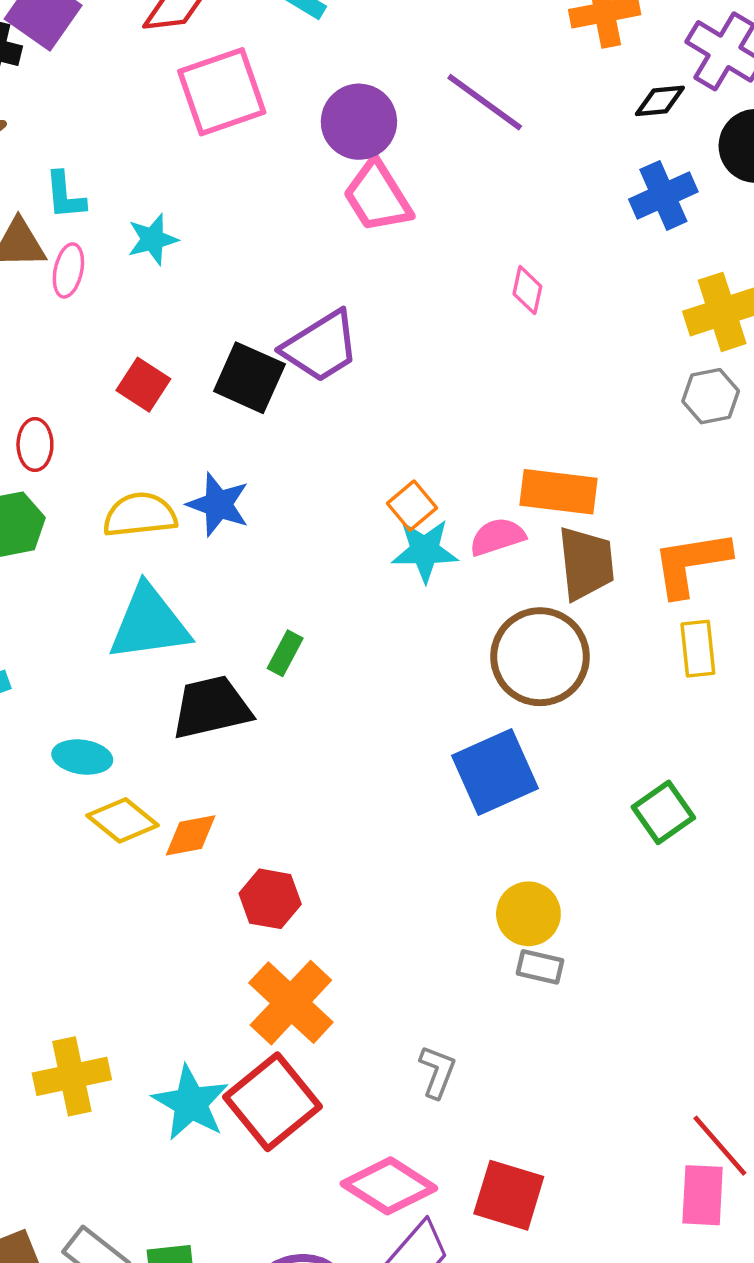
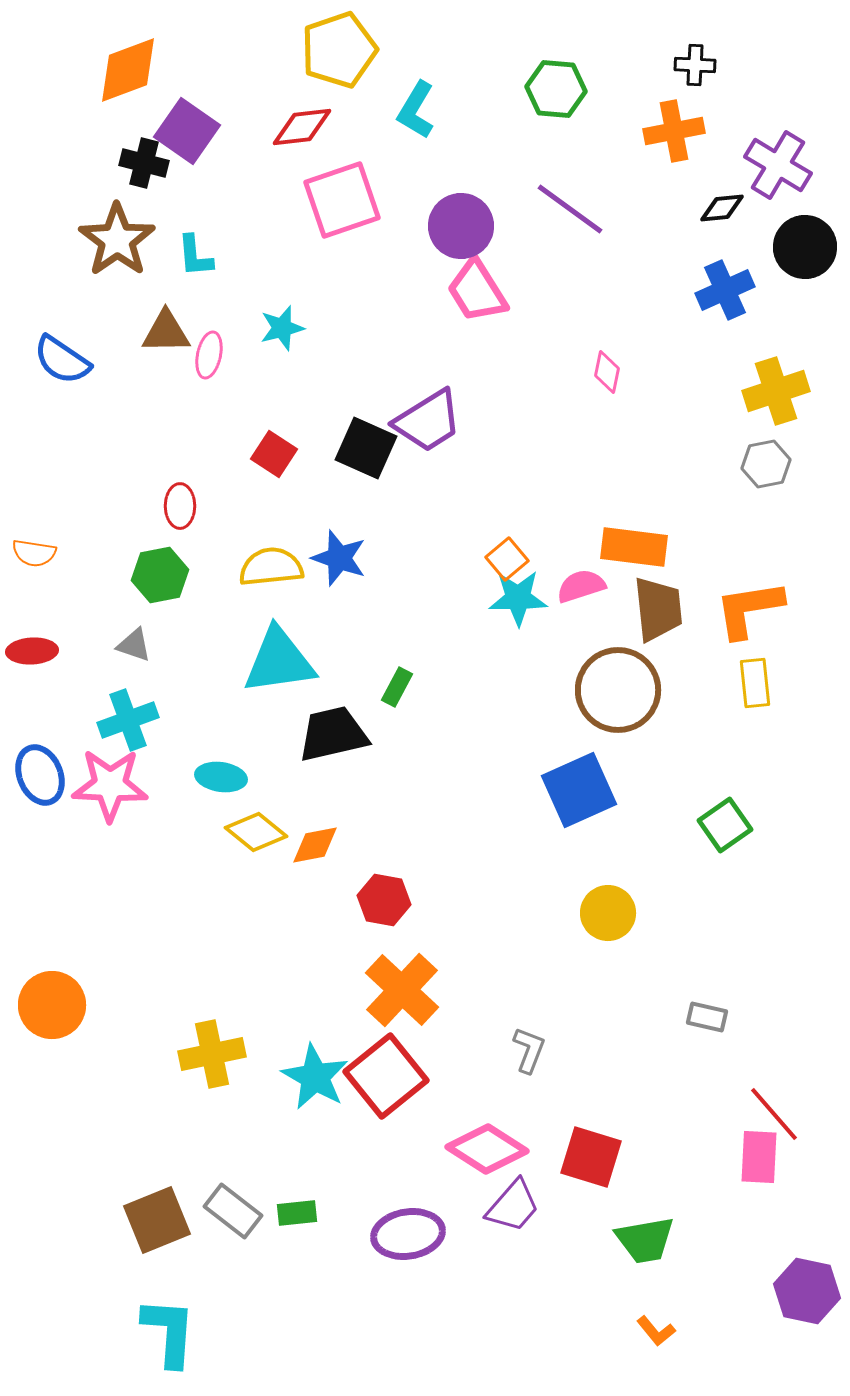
cyan L-shape: (65, 195) -> (195, 256), moved
gray rectangle: (540, 967) -> (707, 1017), moved

